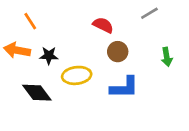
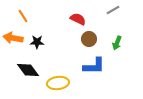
green arrow: (167, 57) -> (117, 43), moved, turned 32
yellow ellipse: (77, 75) -> (58, 83), moved

